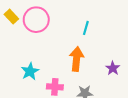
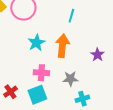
cyan star: (30, 71) -> (36, 43), moved

